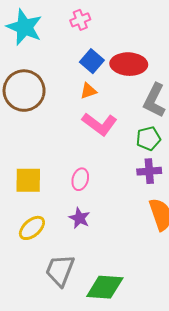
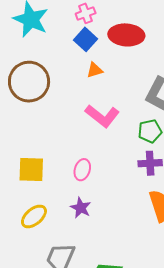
blue square: (92, 61) -> (85, 39), moved
red ellipse: (129, 64) -> (126, 35), moved
orange triangle: (88, 91) -> (95, 70), moved

